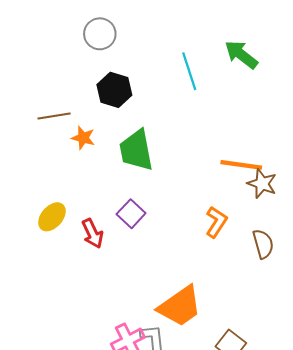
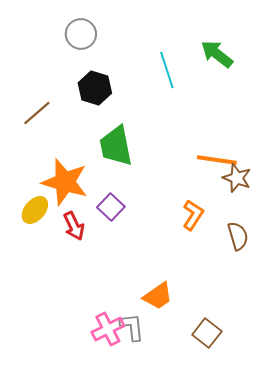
brown line: (54, 116) -> (37, 113), turned -32
orange star: (83, 138) -> (65, 182), moved, size x2.0
orange trapezoid: (180, 306) -> (158, 296), size x0.7

